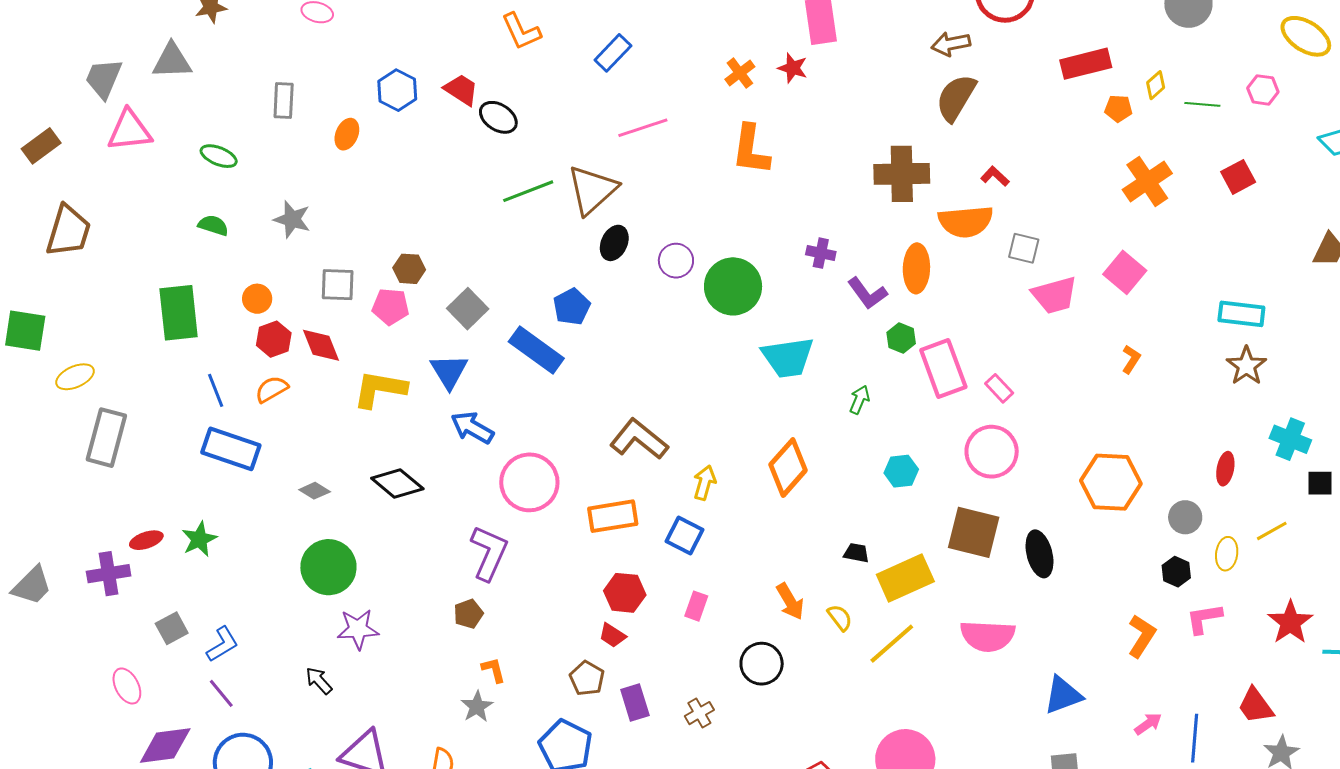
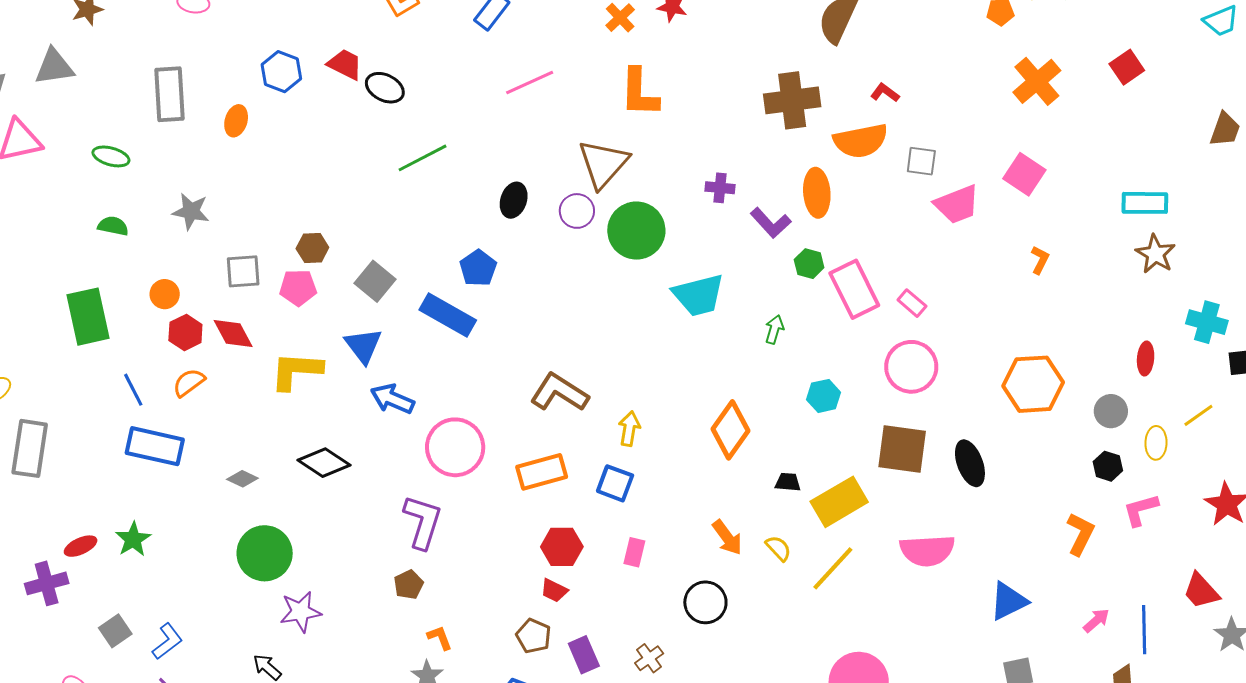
gray rectangle: (284, 101) -> (169, 94), size x1.5
brown triangle: (592, 190) -> (603, 164), moved
orange diamond: (788, 467) -> (731, 430), moved

